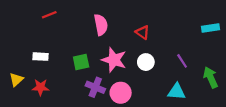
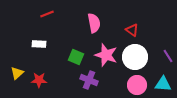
white rectangle: (40, 57) -> (39, 44), moved
green square: (81, 62) -> (76, 57), turned 35
white circle: (146, 62) -> (135, 57), size x1.6
pink circle: (121, 93) -> (137, 85), moved

